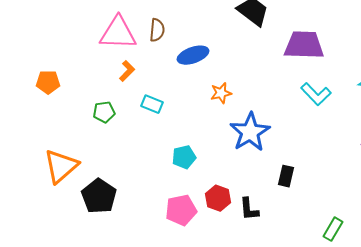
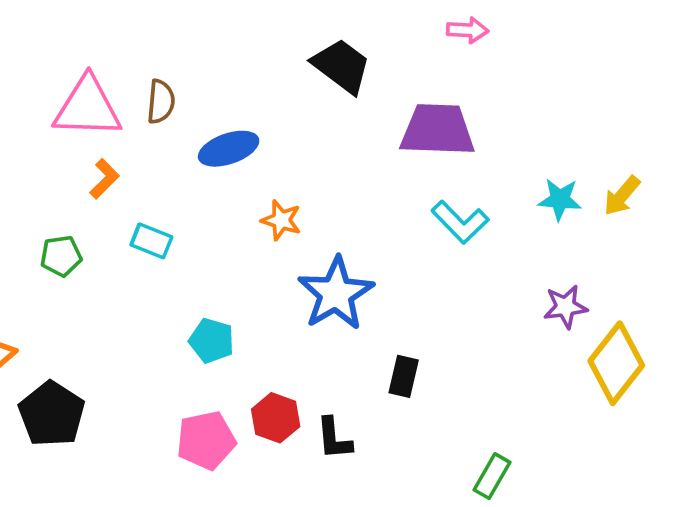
orange star: (221, 93) -> (281, 220), turned 30
cyan pentagon: (184, 157) -> (212, 341), turned 30

